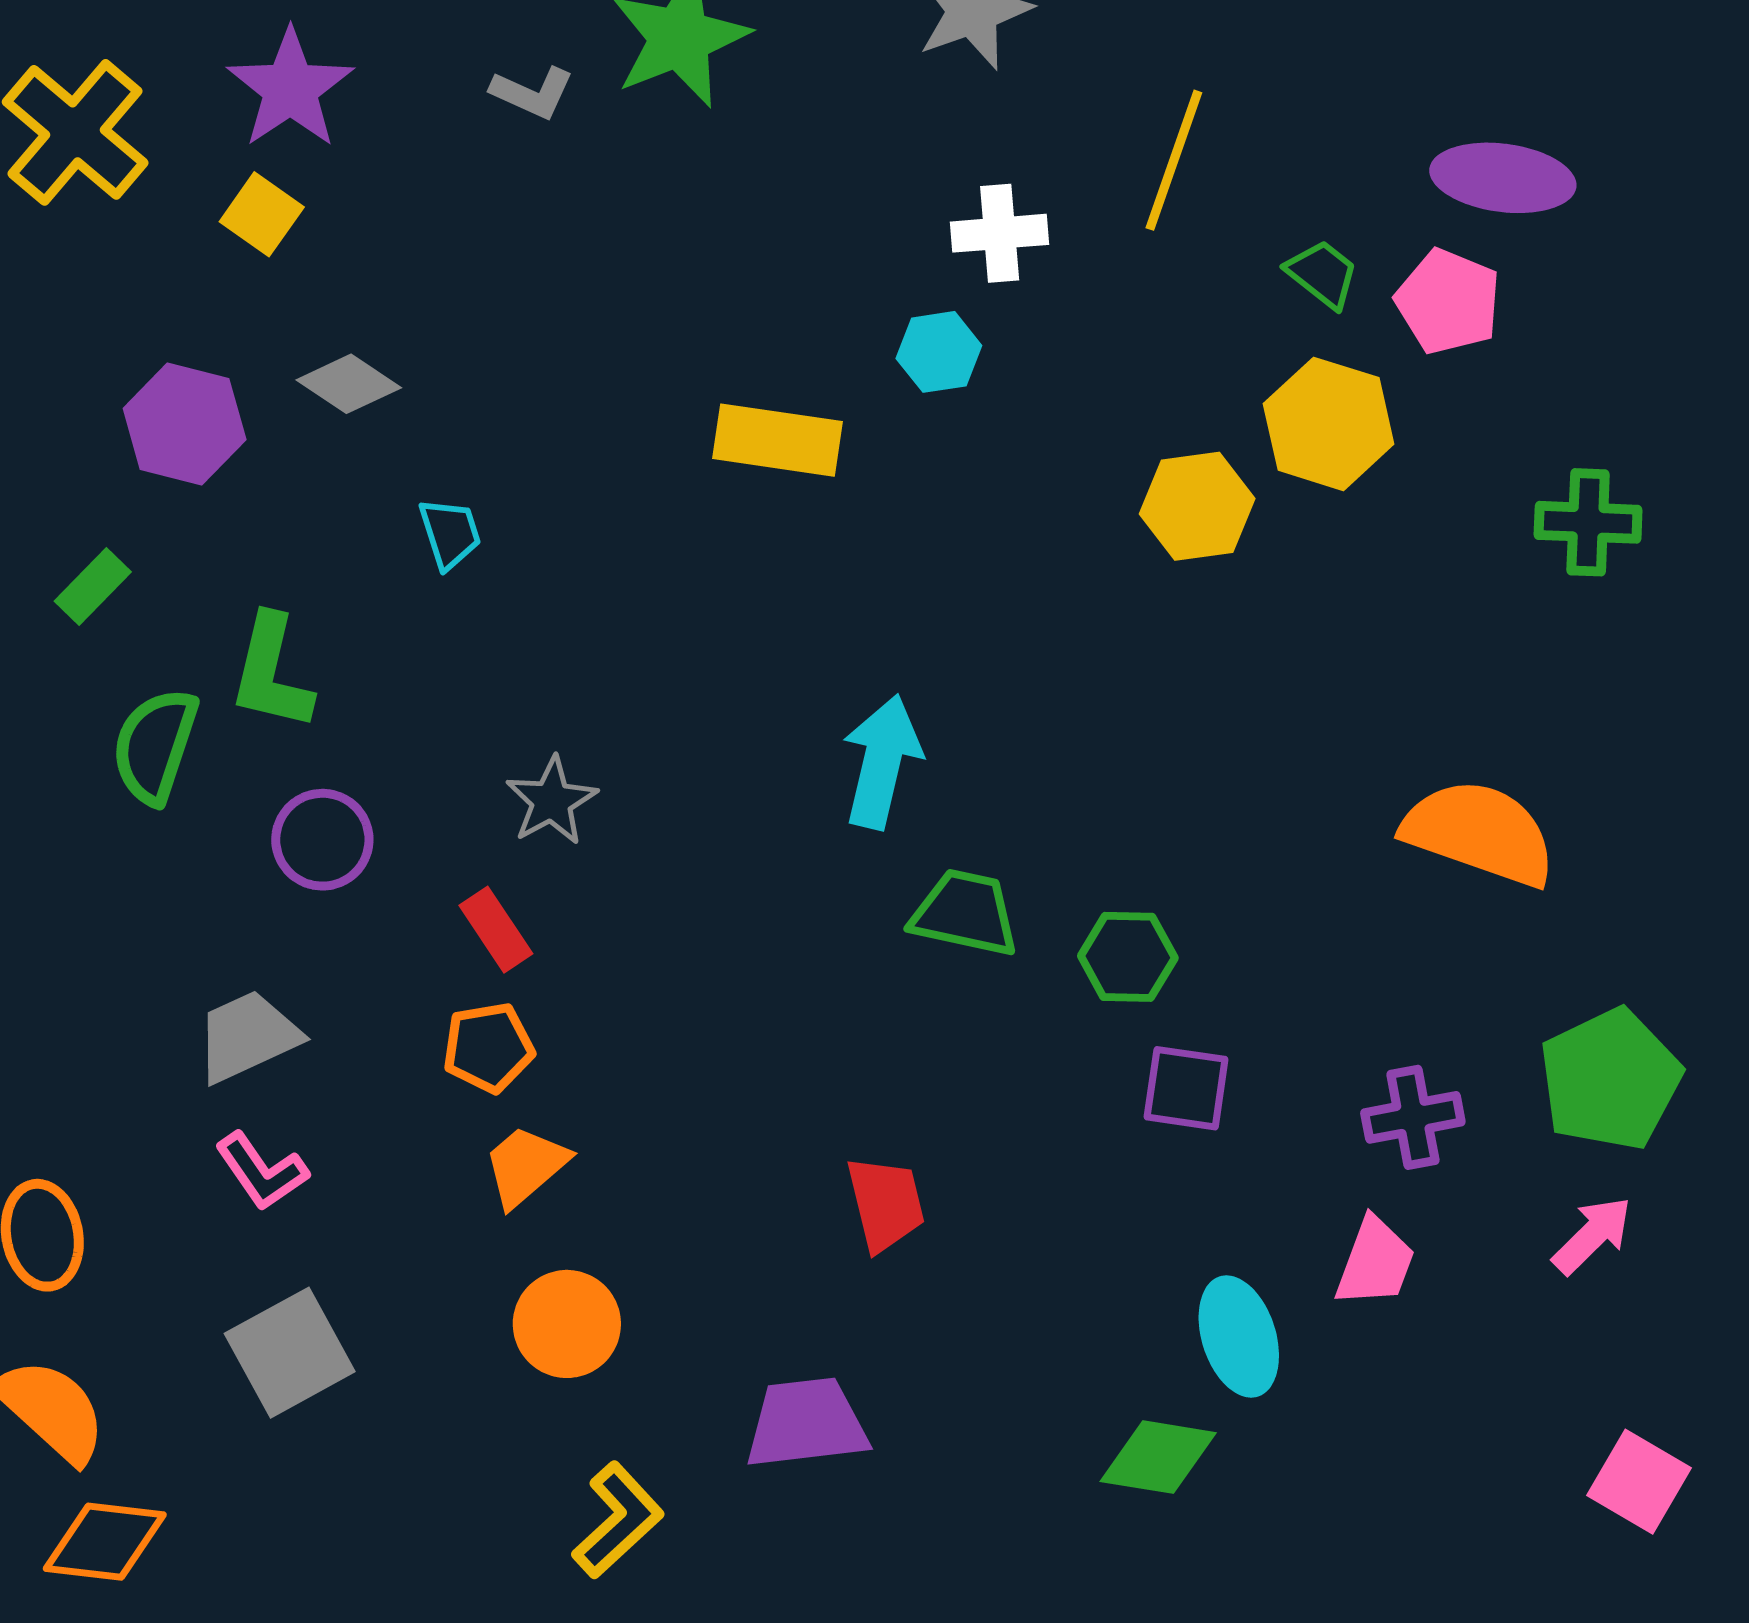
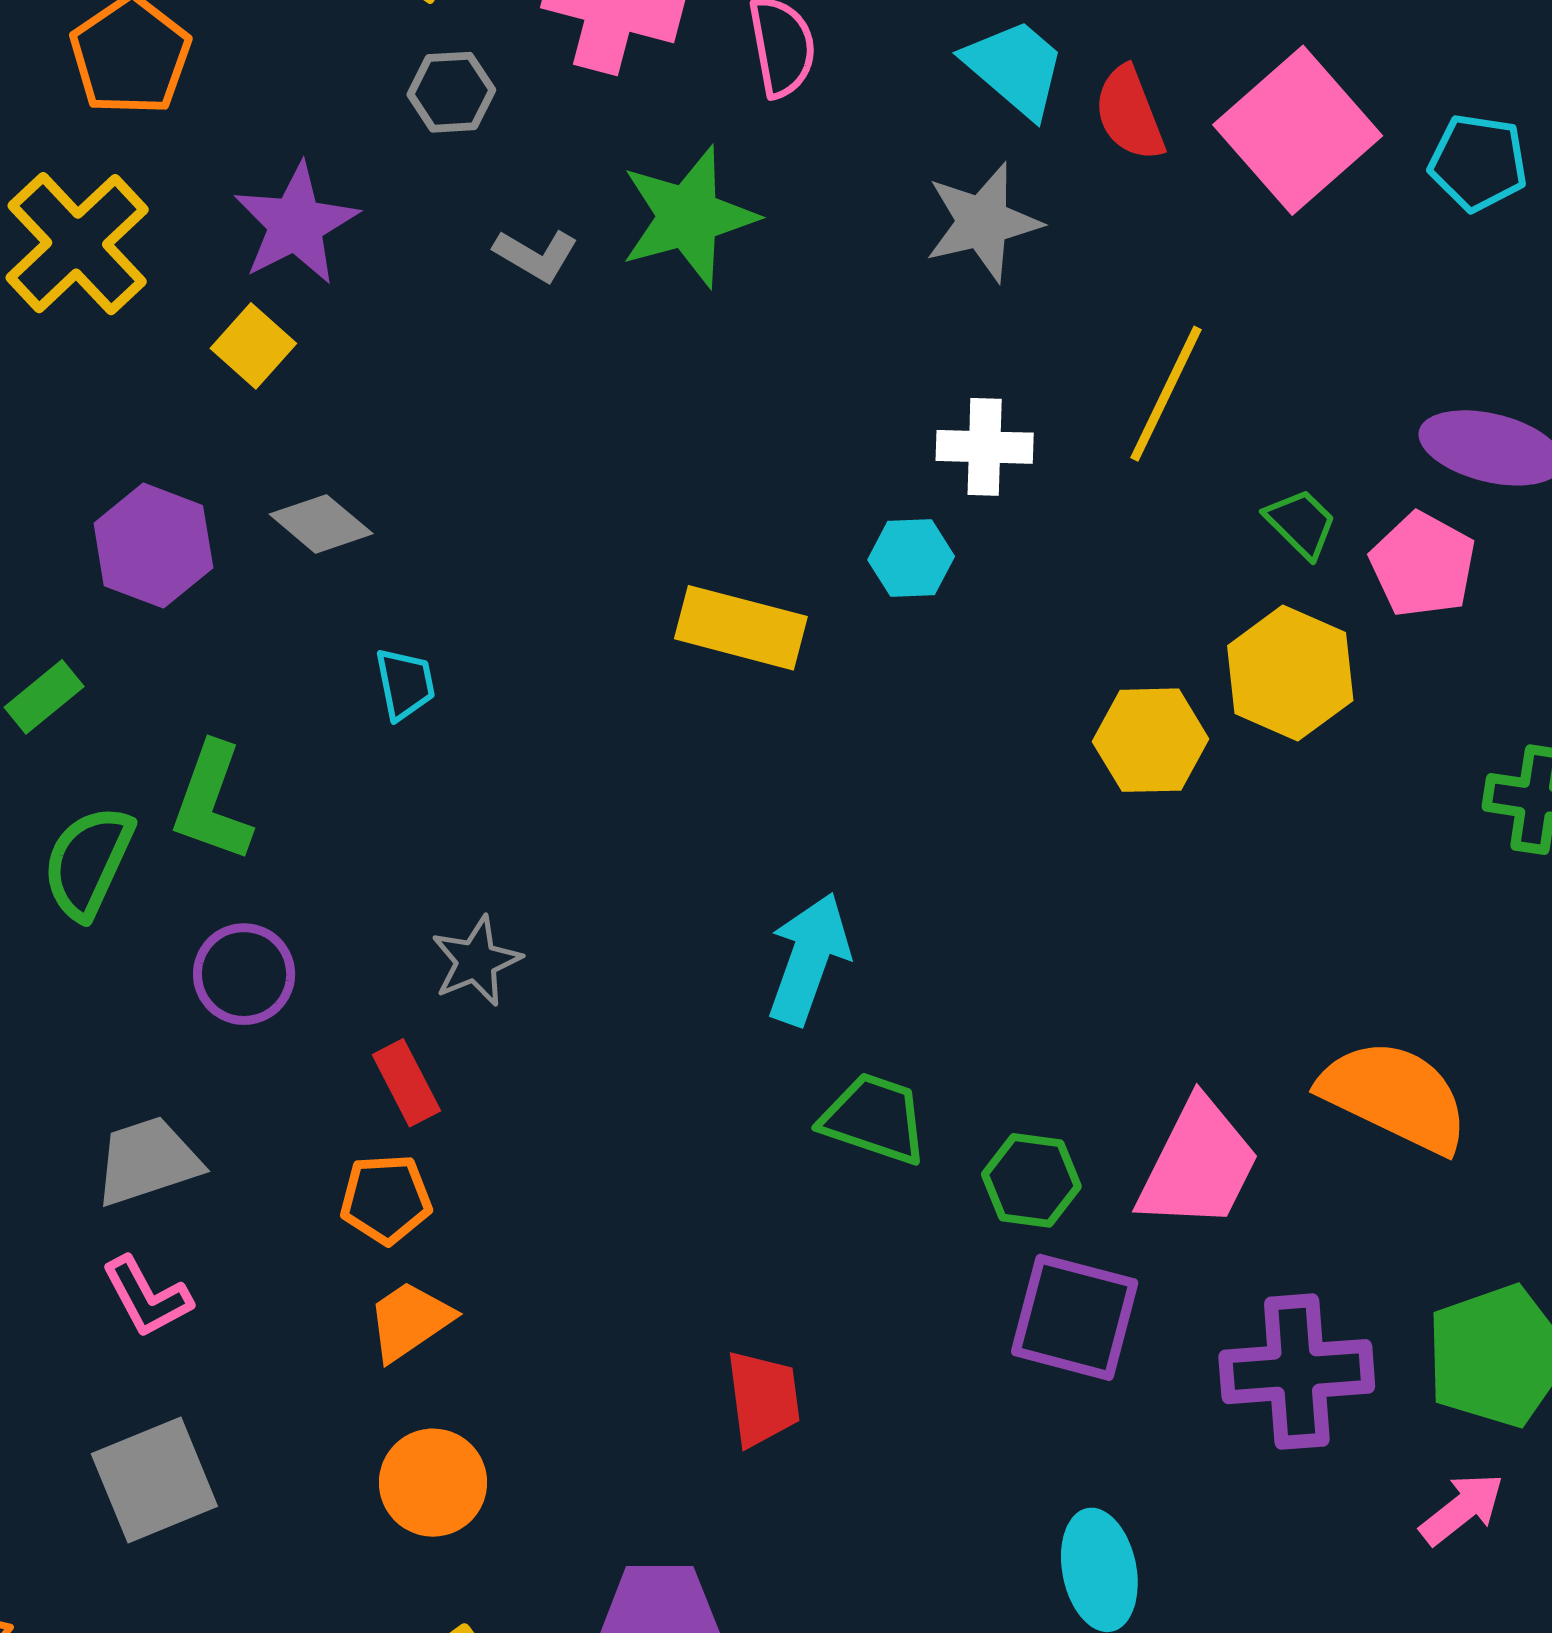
purple square: (1186, 1088) -> (1075, 1317), size x1.4
purple cross: (1413, 1117) -> (1297, 1372), size x1.5
pink trapezoid: (1375, 1262) -> (1198, 1165), moved, size x1.5

